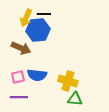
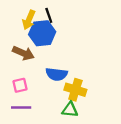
black line: (44, 14) -> (49, 15), turned 72
blue semicircle: (37, 75) -> (57, 74), moved
green triangle: (75, 99) -> (70, 110), moved

